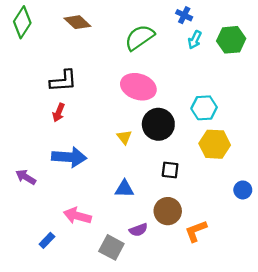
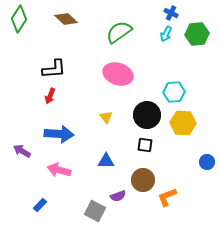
blue cross: (184, 15) -> (171, 13), moved
black circle: (158, 124) -> (147, 115), moved
pink arrow: (77, 216) -> (59, 170), moved

